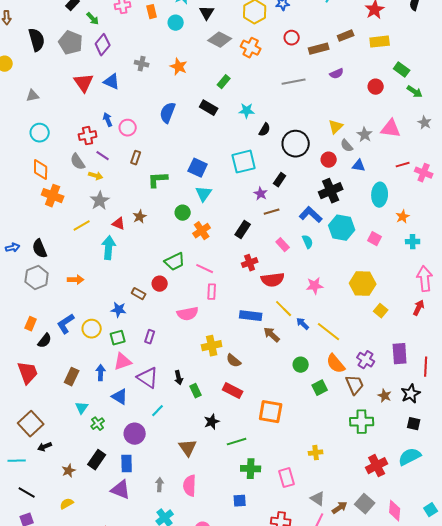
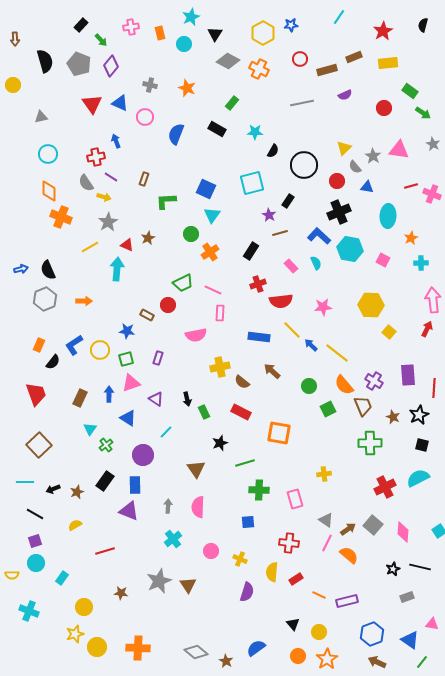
pink circle: (128, 128) -> (145, 117), moved
brown arrow: (272, 335) -> (272, 371), moved
purple triangle: (148, 378) -> (156, 399), size x0.7
black arrow: (45, 447) -> (53, 489), moved

